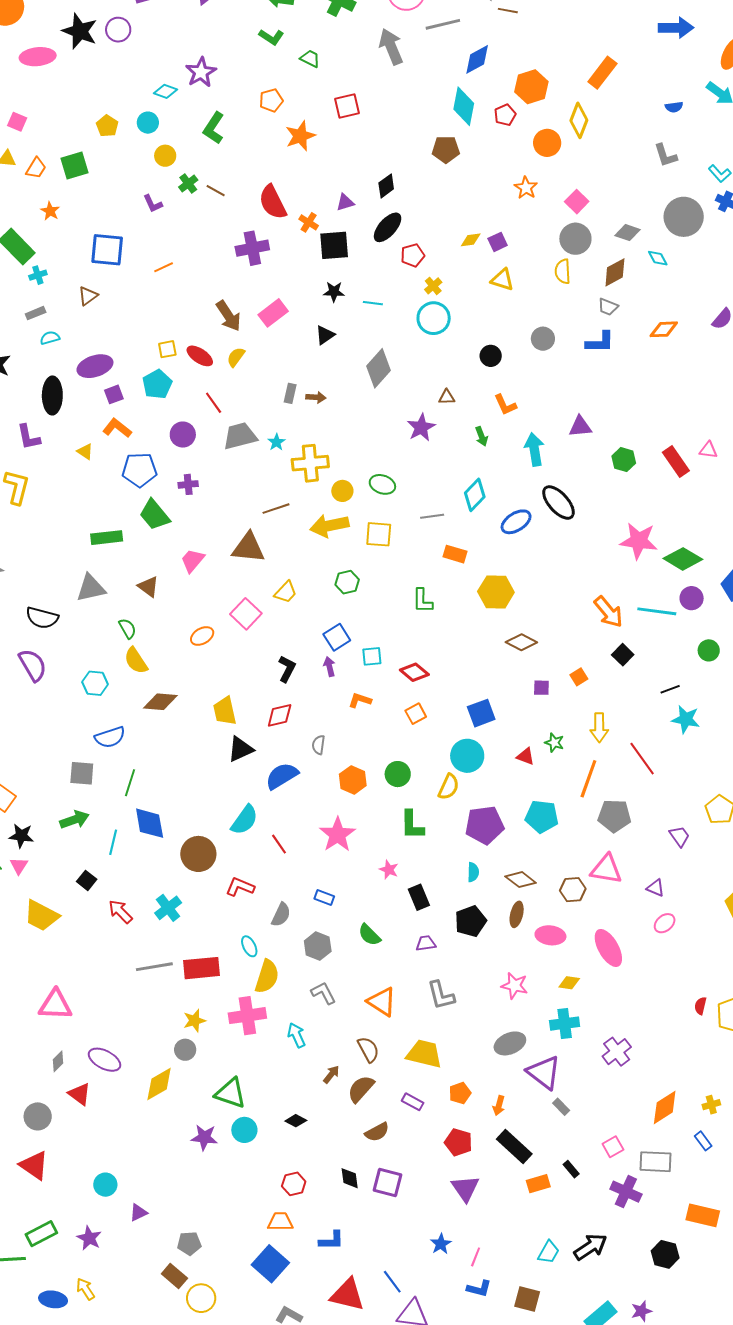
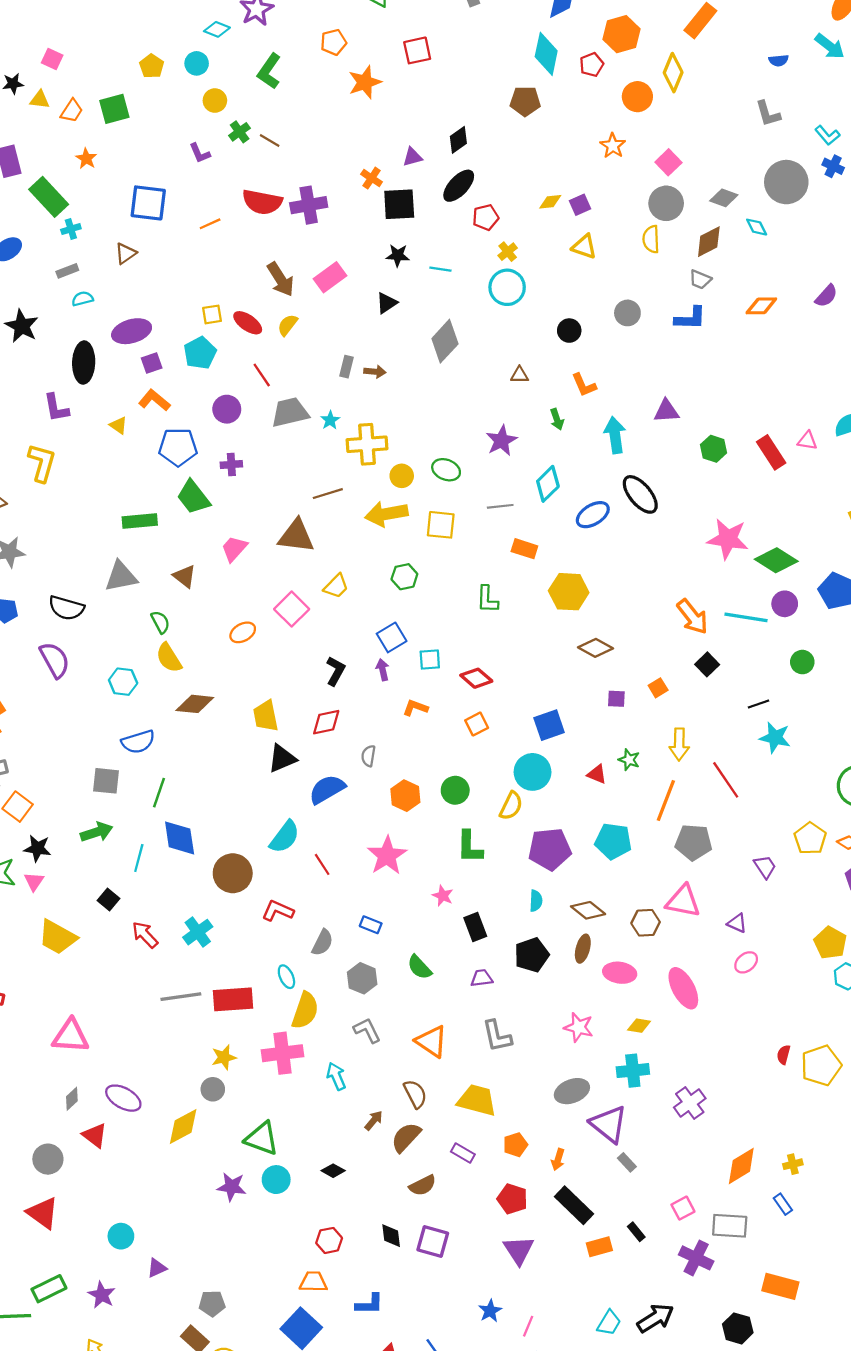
red semicircle: (273, 202) -> (262, 202), moved, turned -54
purple star: (421, 427) -> (501, 441), moved

